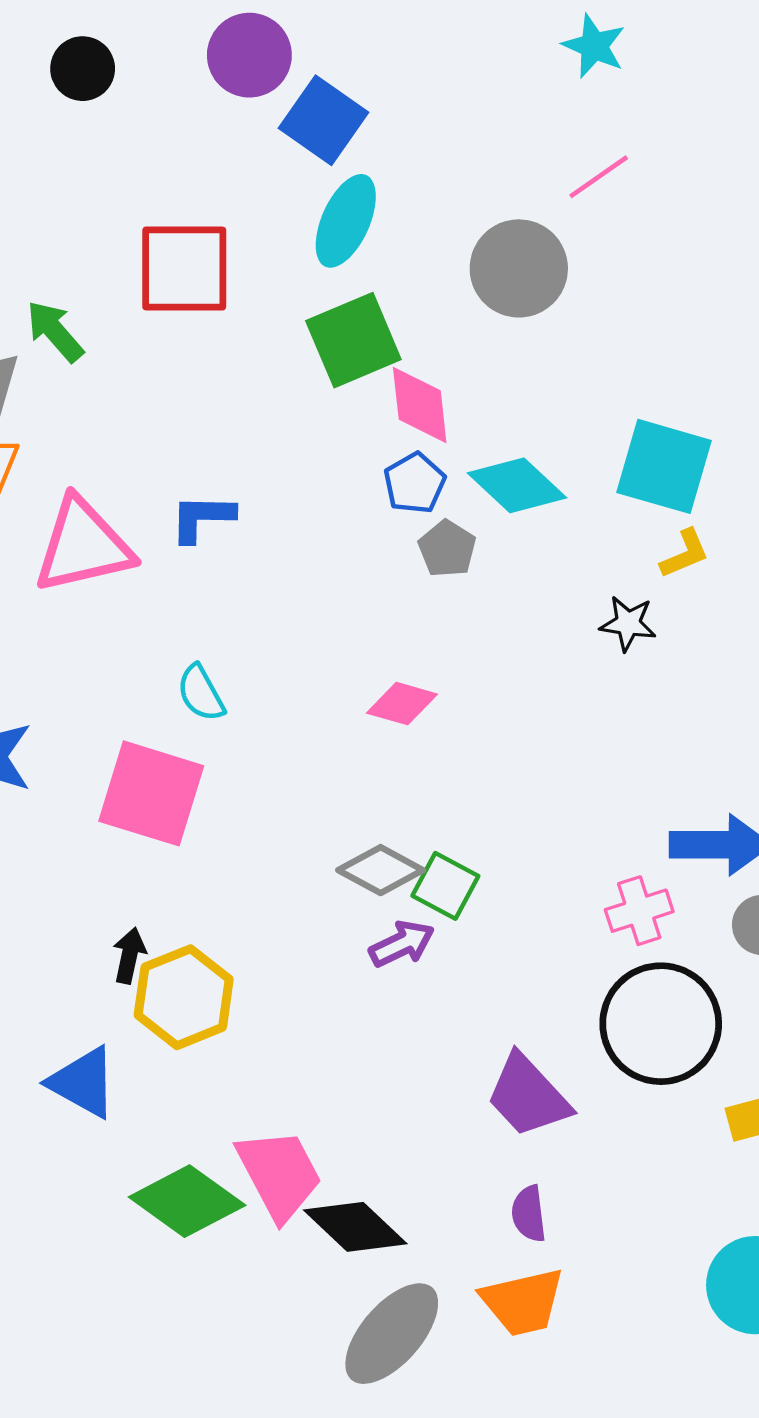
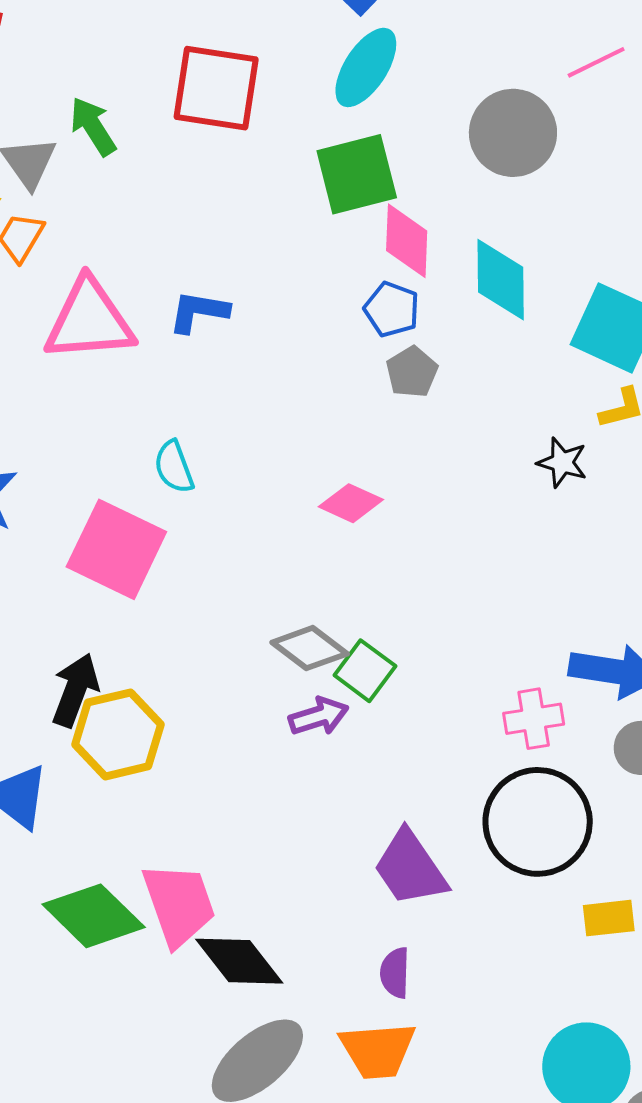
blue pentagon: (415, 483) -> (392, 309), turned -30
cyan diamond: (517, 485) -> (501, 280), moved, turned 38
black arrow: (129, 956) -> (75, 690), size x1.5

